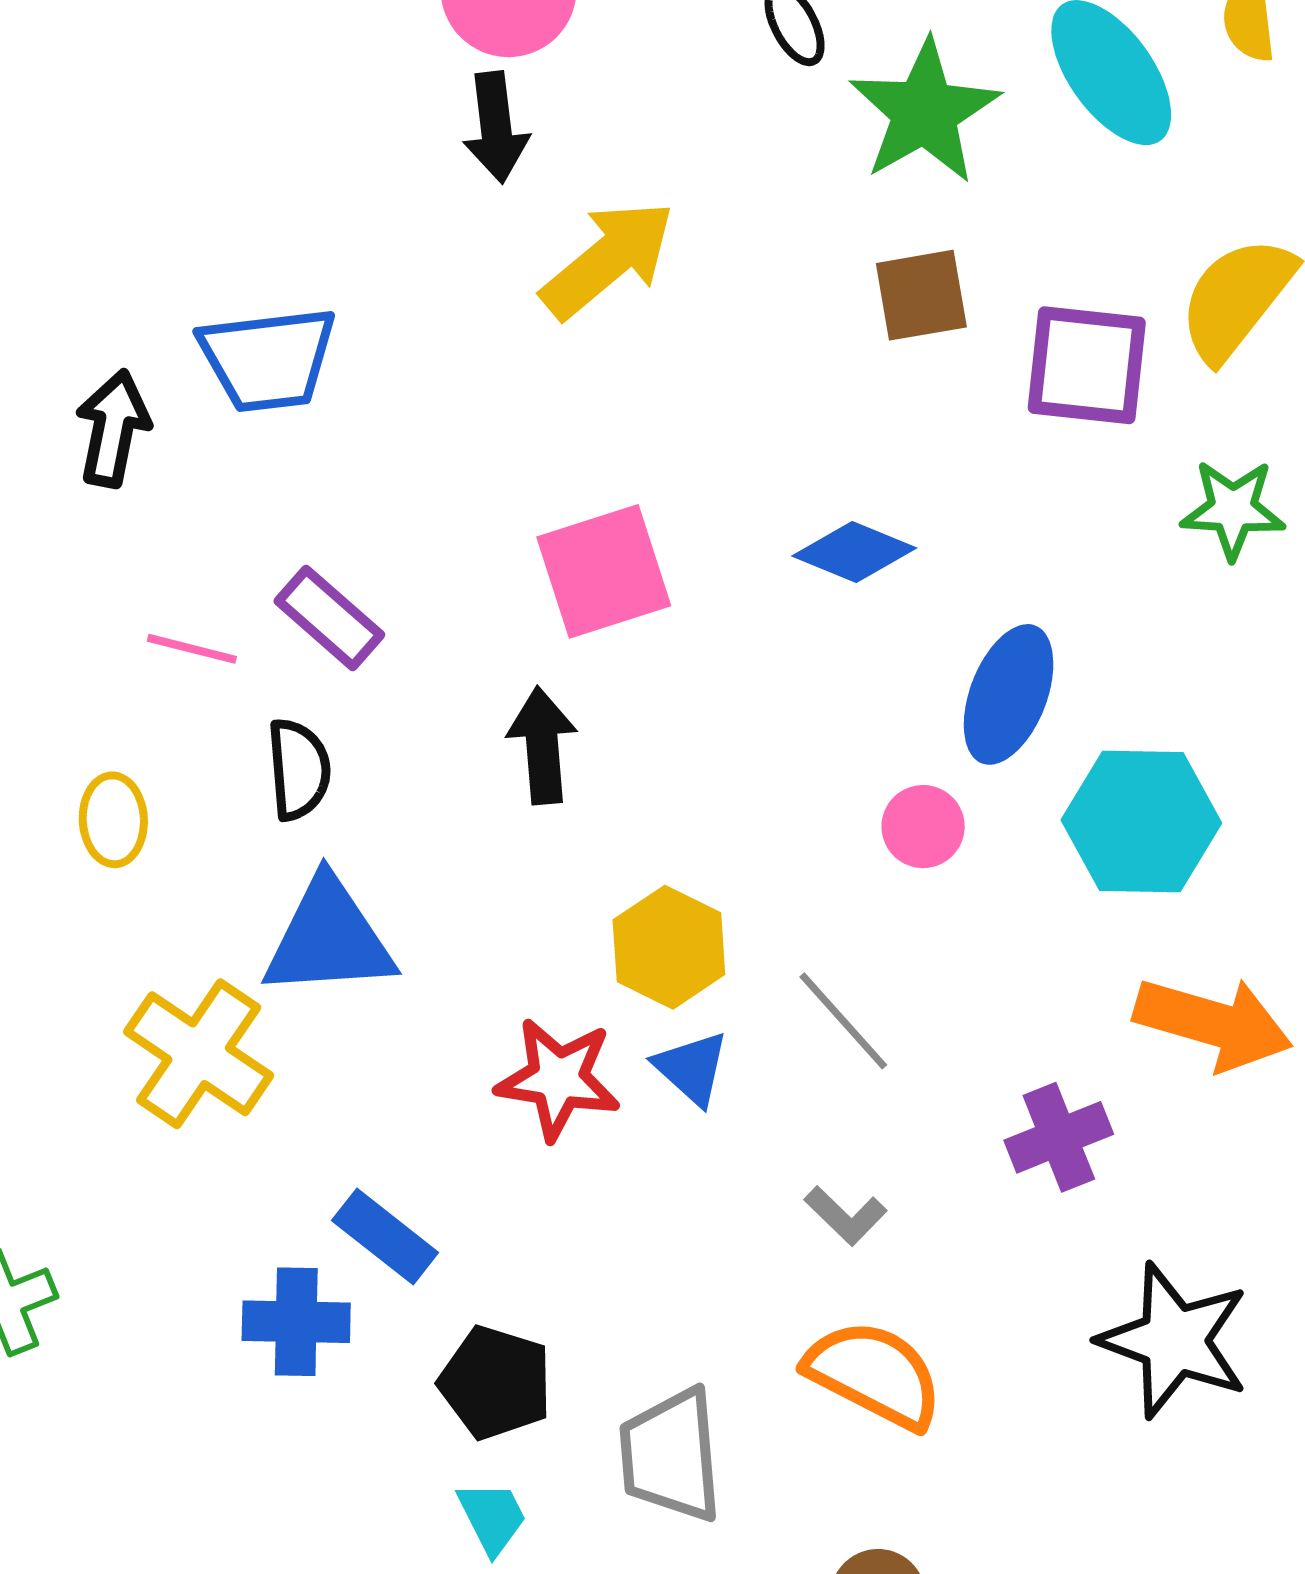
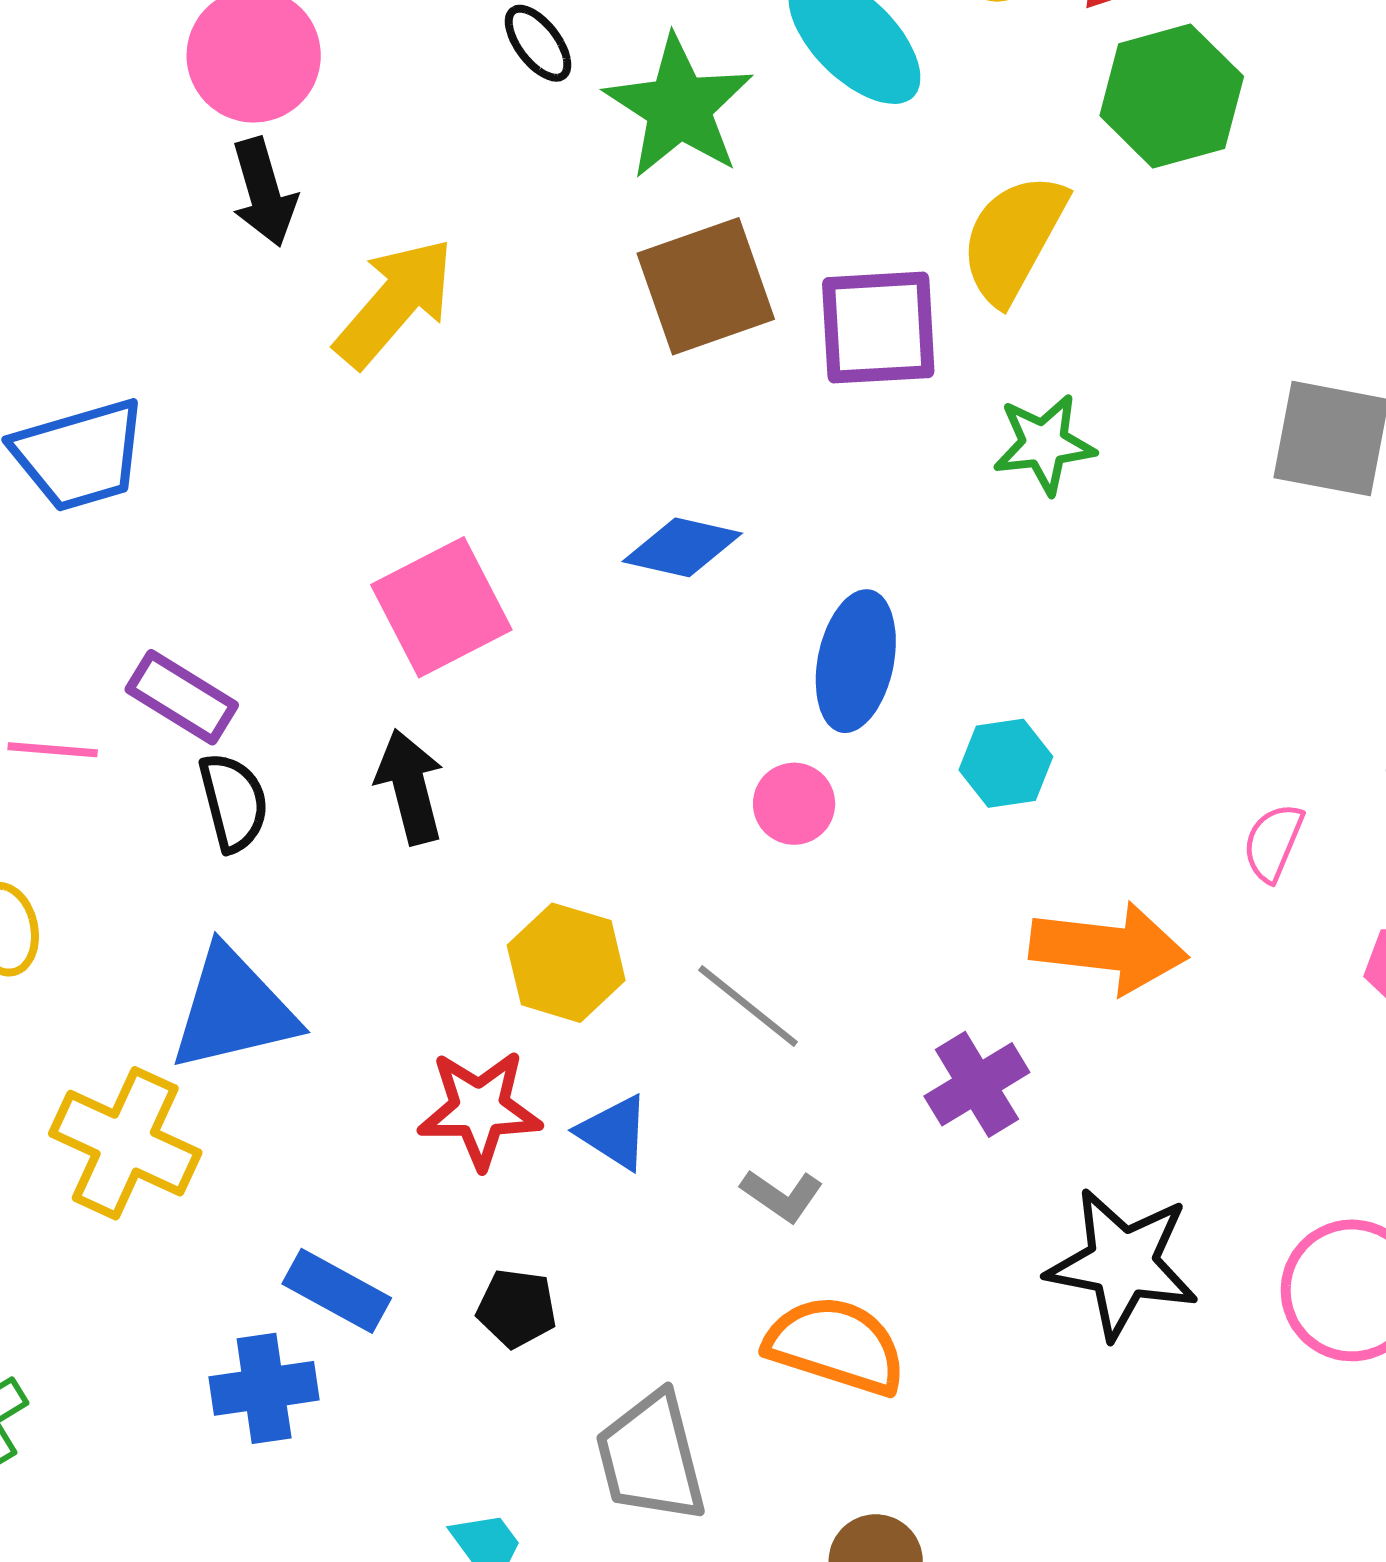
brown square: (921, 295) -> (706, 286), size x1.4
black semicircle: (299, 769) -> (234, 802), moved
cyan hexagon: (1141, 822) -> (1006, 763), size x0.6
blue triangle: (692, 1068) -> (614, 1132), moved
black pentagon: (496, 1383) -> (517, 1308), moved, size x0.7

